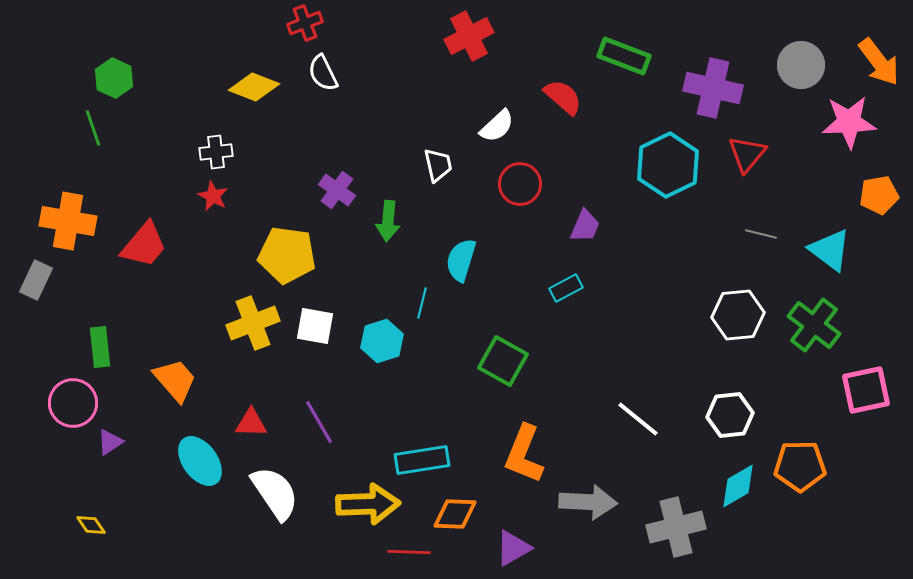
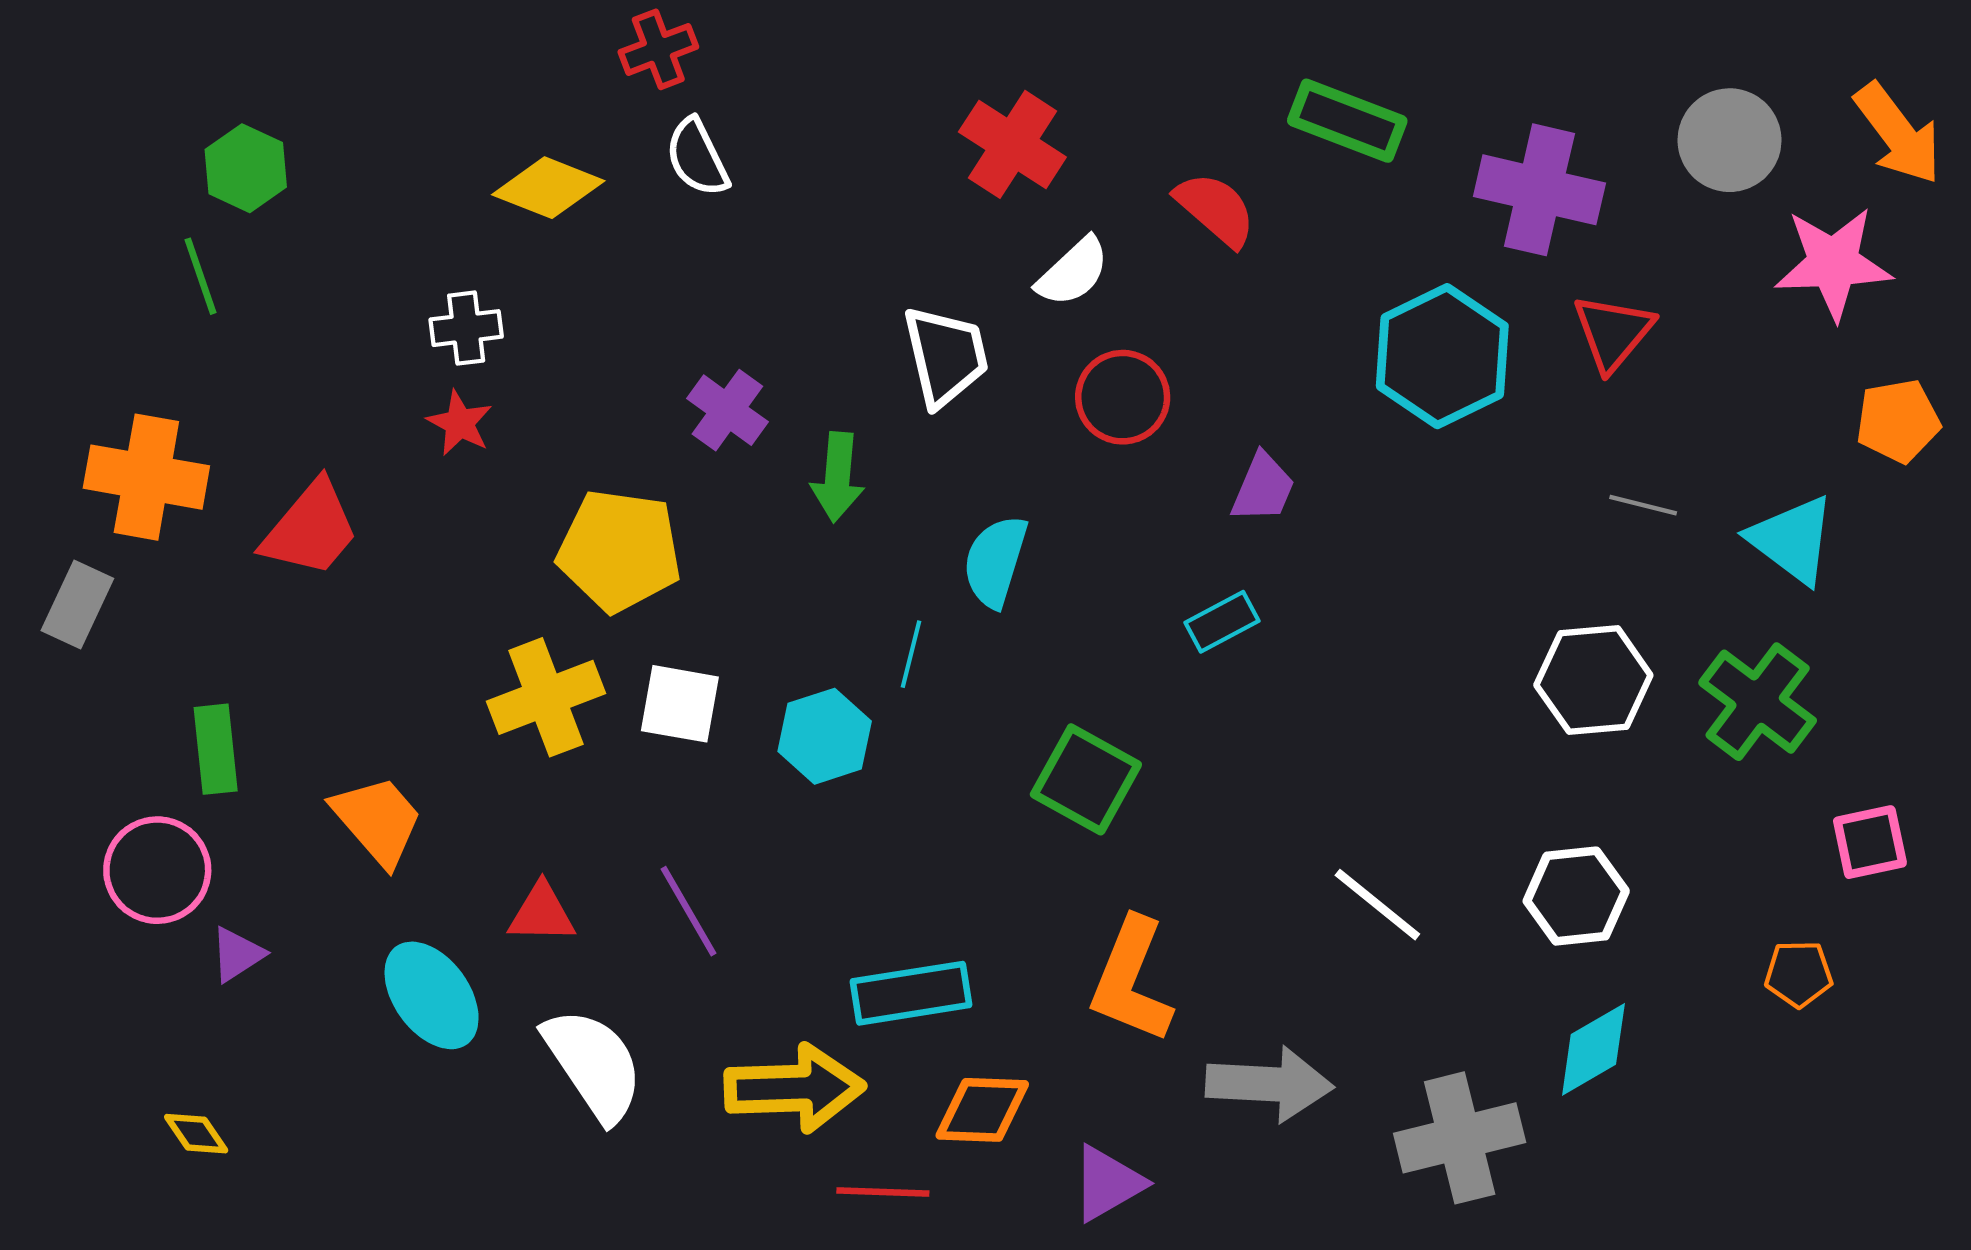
red cross: (469, 36) -> (1012, 144), moved, turned -30
white trapezoid: (438, 165) -> (946, 356), size x1.4
pink square: (866, 390) -> (1870, 842), size x0.7
orange pentagon: (800, 466) -> (1799, 974), moved, size x0.6

